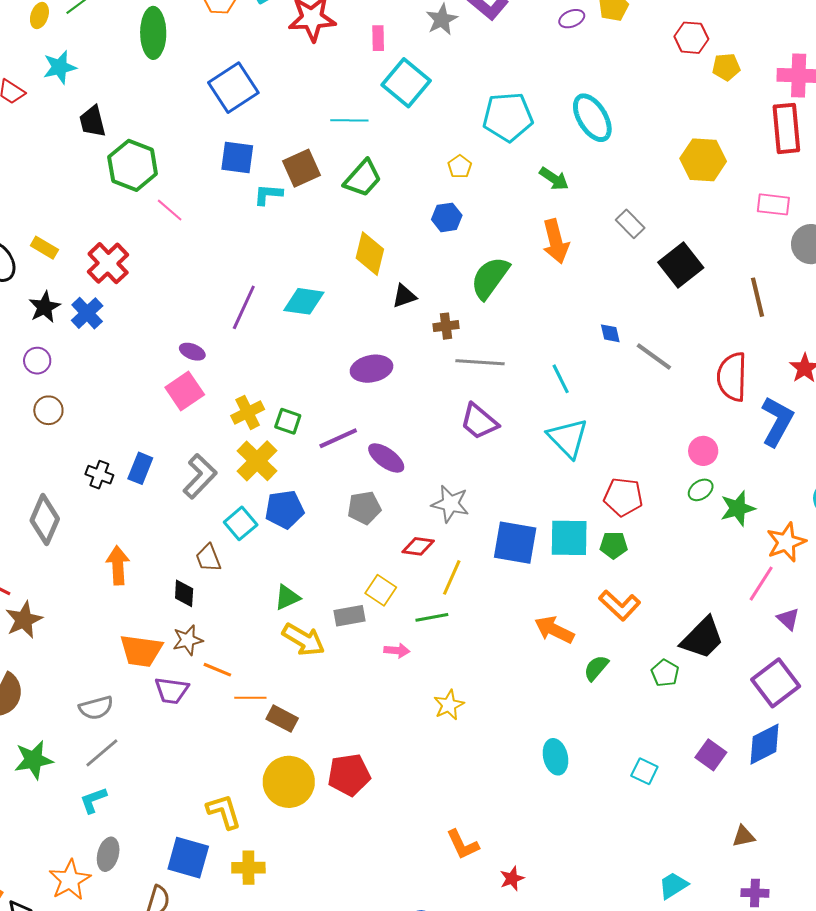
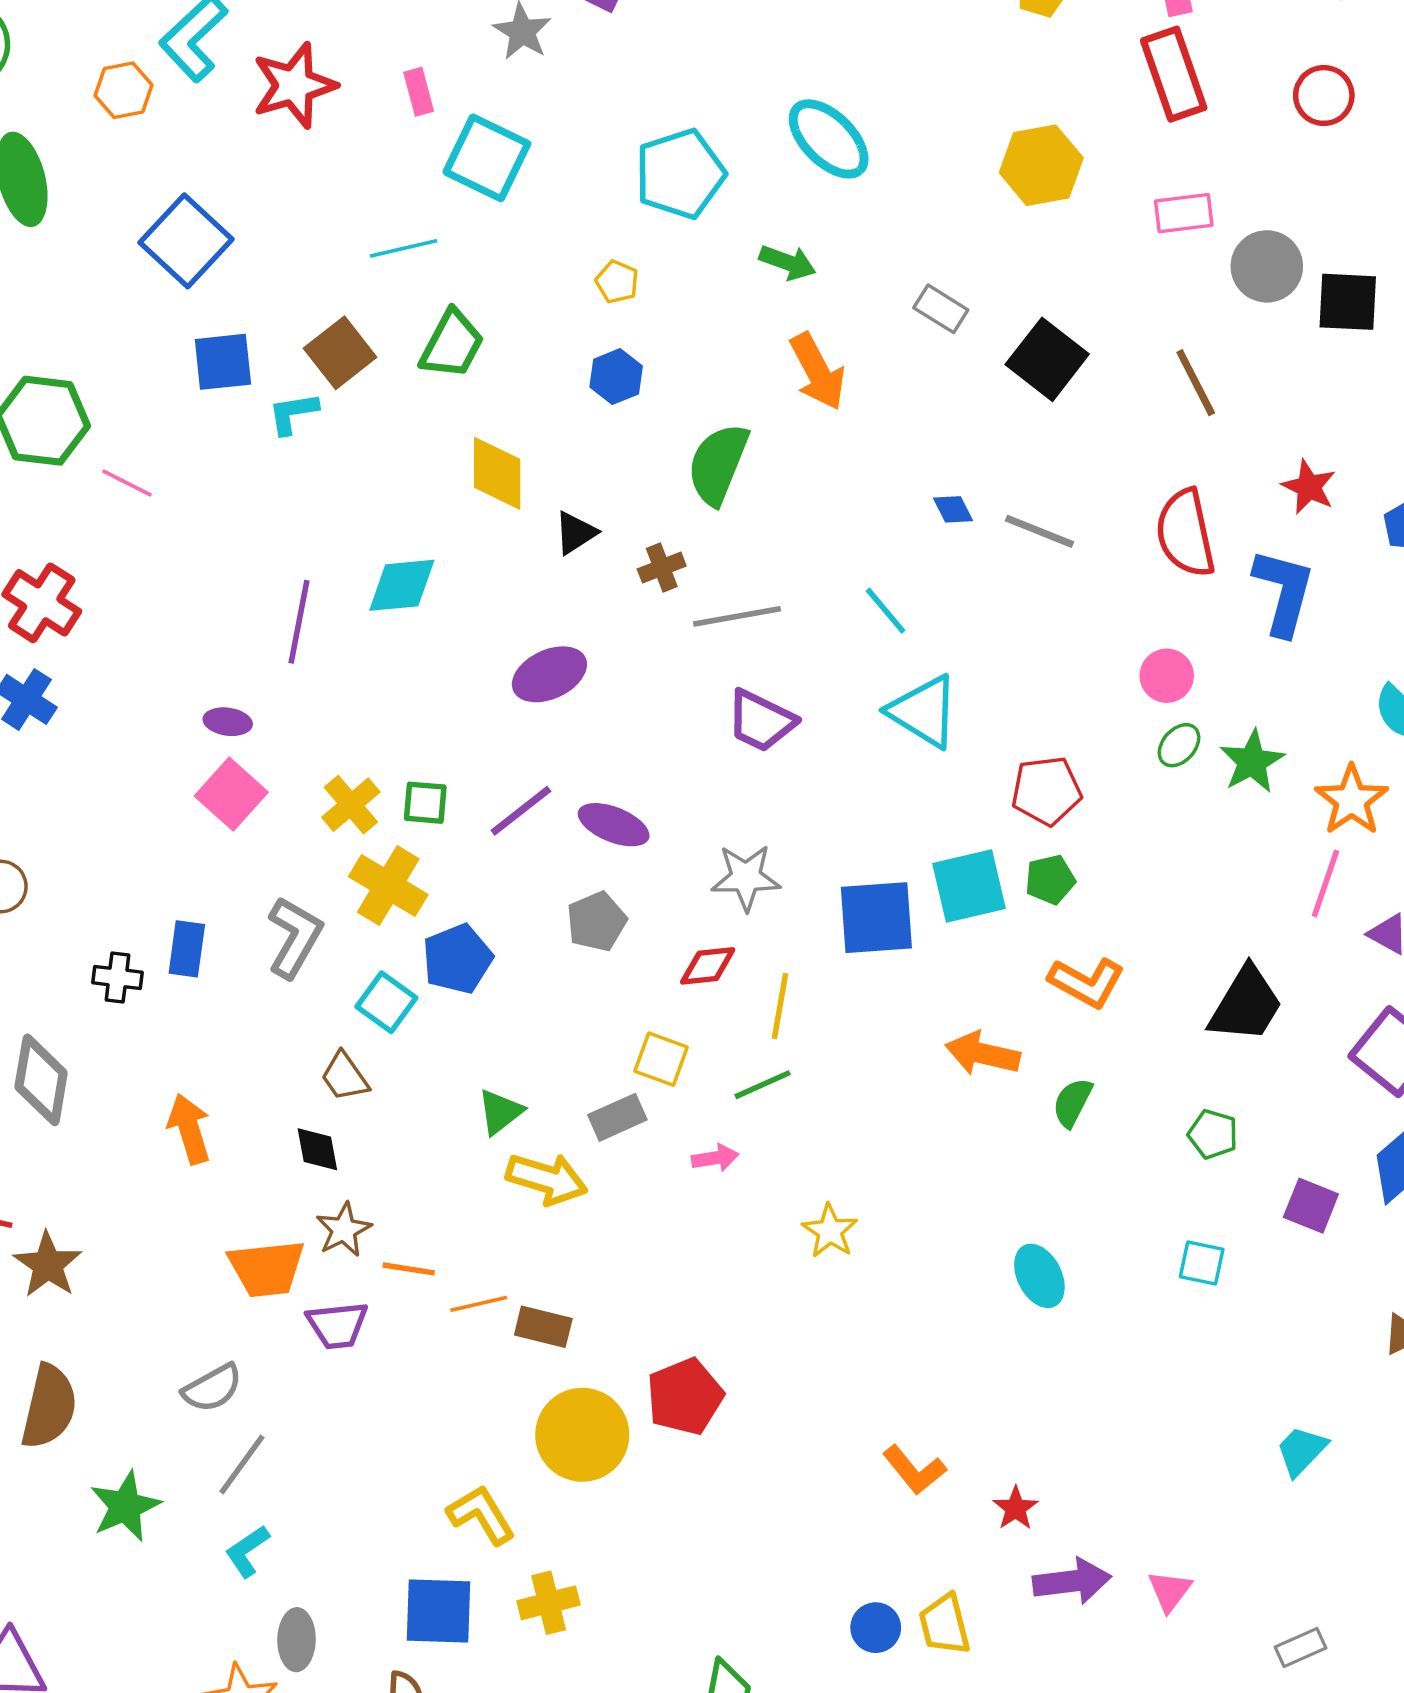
green pentagon: (665, 673) -> (1213, 1134), moved

